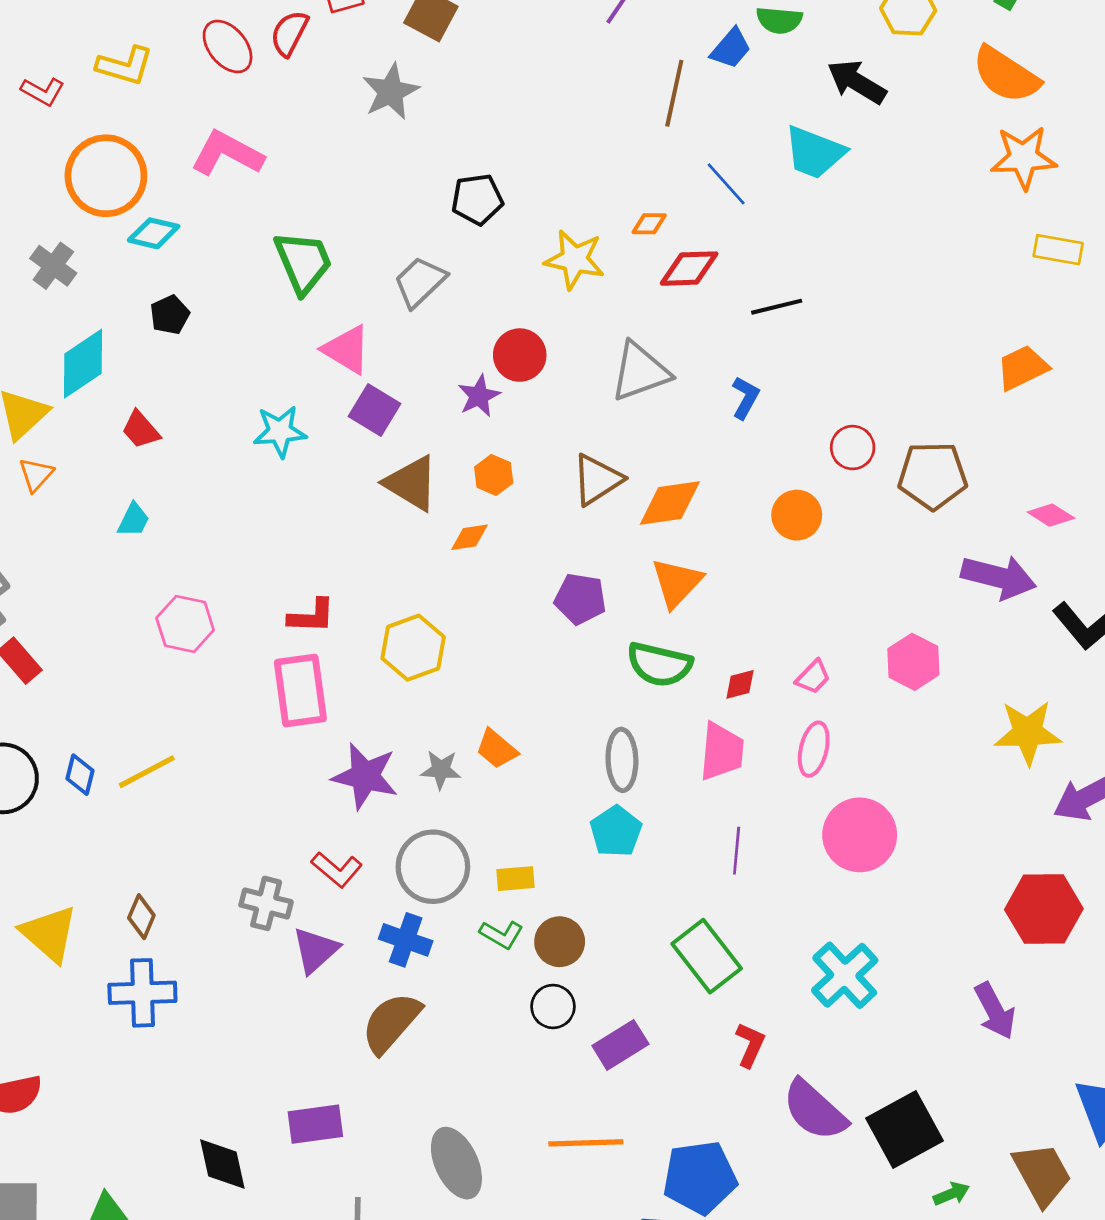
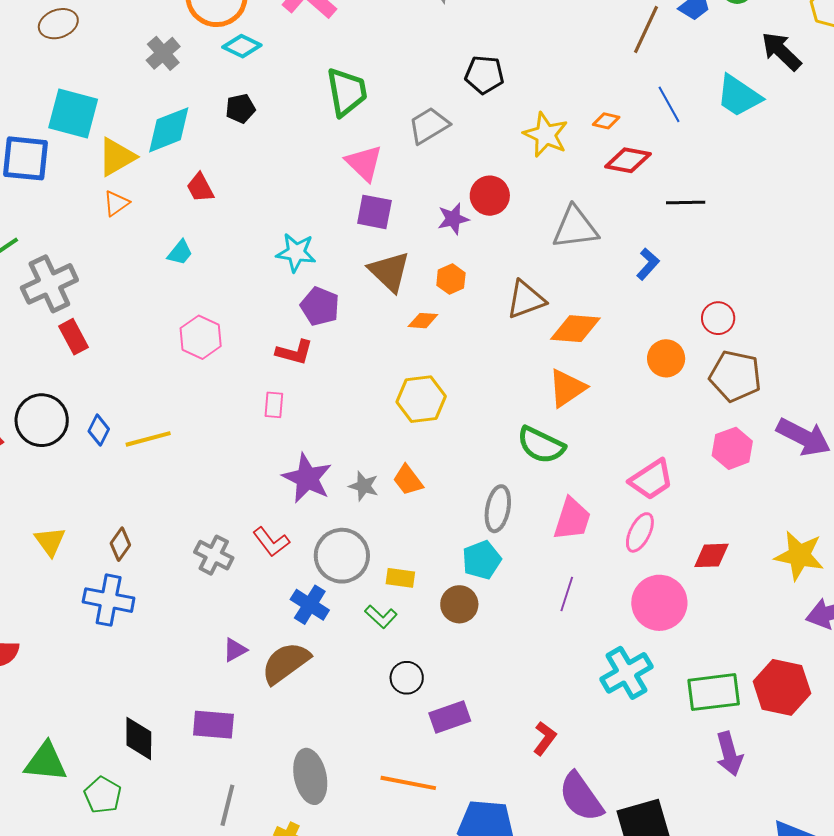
purple square: (374, 410) -> (374, 212), turned -33
cyan star: (280, 431) -> (296, 253), moved
brown pentagon: (933, 476) -> (735, 376), moved
purple pentagon: (580, 599) -> (320, 306), moved
yellow hexagon: (413, 648) -> (421, 399), moved
pink hexagon: (913, 662) -> (732, 448), moved
pink trapezoid: (813, 677) -> (651, 479), size x1.6
red diamond: (740, 684) -> (711, 555), moved, size x1.4
pink rectangle: (300, 691) -> (274, 405), size x0.5
yellow triangle: (49, 934) -> (50, 541), size x0.7
brown circle: (560, 942) -> (459, 604), moved
purple triangle: (315, 950) -> (235, 650), moved, size x0.7
green rectangle: (707, 956) -> (714, 692), moved, turned -72
cyan cross: (845, 975) -> (626, 673), moved

